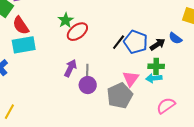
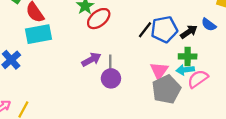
blue pentagon: (136, 42) -> (164, 29), turned -30
purple arrow: (70, 68) -> (91, 60), turned 36
gray pentagon: (120, 96) -> (166, 89), moved
pink semicircle: (166, 106) -> (198, 79), moved

